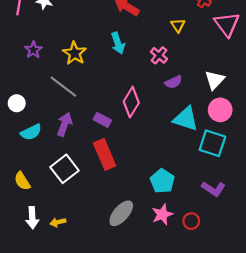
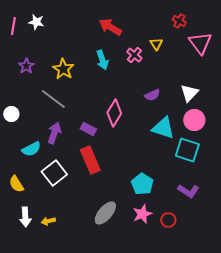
pink cross: (159, 55) -> (134, 55), moved
cyan semicircle: (31, 132) -> (31, 149), moved

